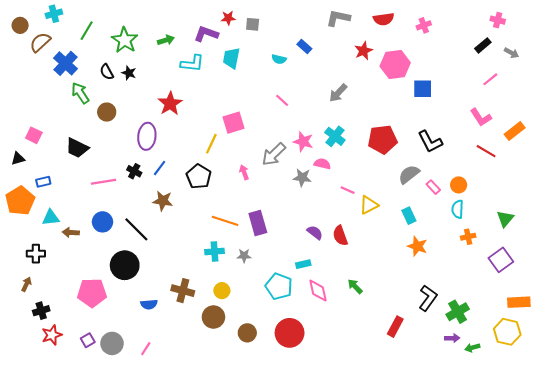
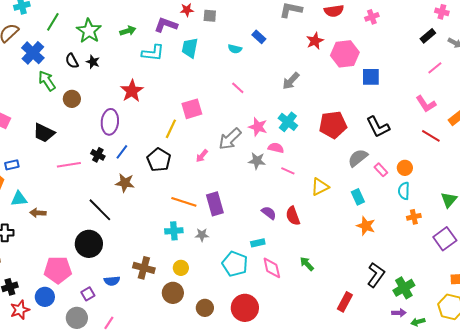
pink arrow: (244, 172) -> (202, 156), turned -120
pink line: (348, 190) -> (288, 171), moved
blue circle: (102, 222) -> (45, 297), moved
purple square: (88, 340) -> (88, 294), moved

